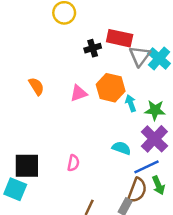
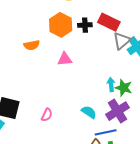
orange semicircle: (36, 86) -> (32, 45), turned 98
orange hexagon: (111, 88) -> (61, 25), moved
cyan arrow: (131, 103) -> (111, 85), moved

